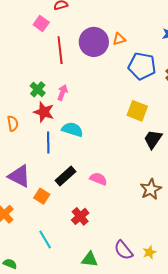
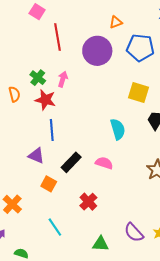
purple circle: (94, 42) -> (97, 51), moved
orange semicircle: (13, 123) -> (14, 94), moved
cyan semicircle: (72, 129) -> (118, 129), moved, turned 60
purple triangle: (19, 176) -> (36, 156), moved, size x0.7

